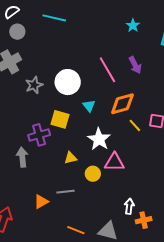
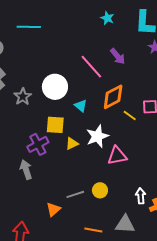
white star: (99, 139) -> (97, 136), turned 30
yellow triangle: (71, 158) -> (72, 144), moved
yellow circle: (93, 174) -> (100, 190), moved

